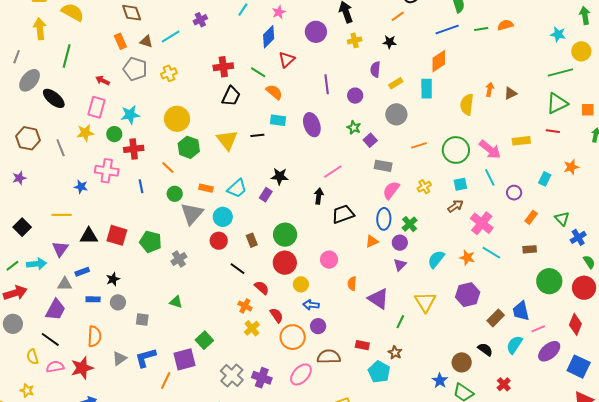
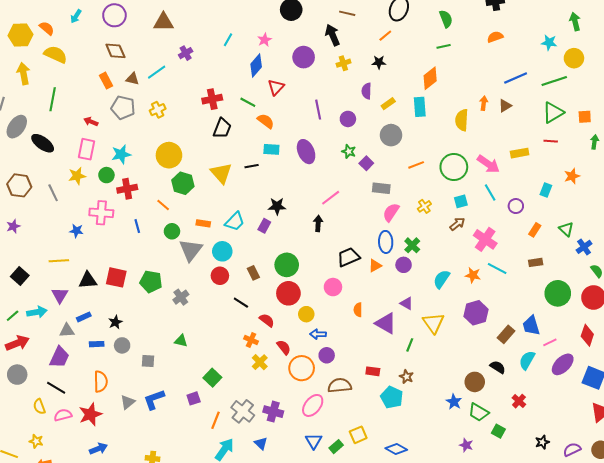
blue line: (447, 29) -> (516, 78), moved
green line: (481, 29) -> (444, 46), moved
black trapezoid: (343, 214) -> (348, 257), moved
purple triangle: (400, 265) -> (407, 303), moved, turned -40
purple square: (185, 359) -> (194, 398), size x0.6
orange line: (166, 381) -> (216, 420), moved

